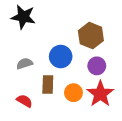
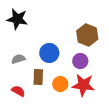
brown hexagon: (91, 36) -> (87, 35), moved
red star: (100, 94) -> (83, 85), turned -30

